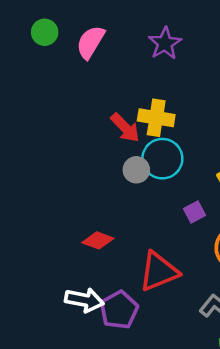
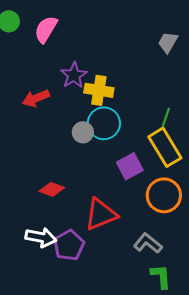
purple star: (165, 43) -> (74, 75), moved
red arrow: (125, 128) -> (36, 98), moved, turned 112
purple square: (195, 212) -> (130, 166), size x1.5

